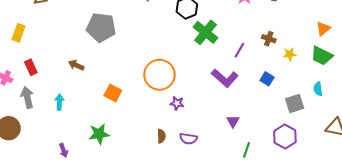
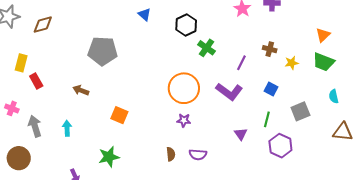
green cross: (206, 32) -> (207, 48), size x0.7
red rectangle: (31, 67) -> (36, 81), moved
orange circle: (159, 75) -> (184, 88), moved
cyan semicircle: (318, 89) -> (334, 96), moved
purple hexagon: (285, 136) -> (280, 146), moved
green line: (247, 150) -> (267, 119), moved

